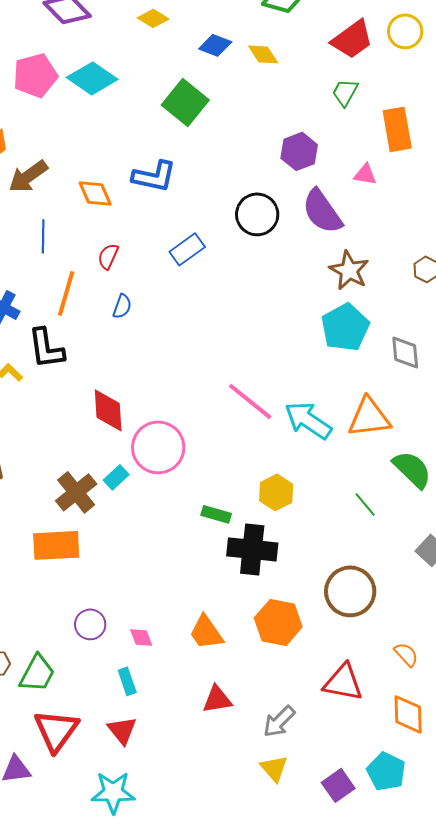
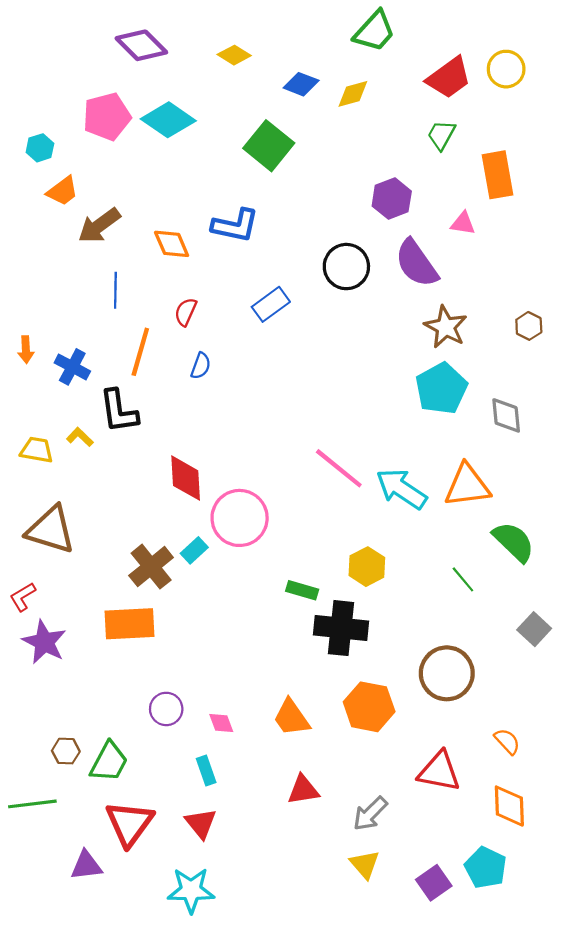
yellow diamond: (263, 54) -> (353, 94), turned -72

